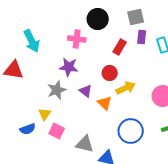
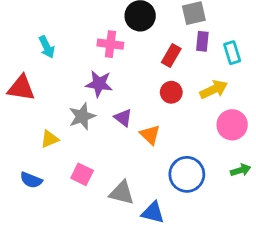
cyan arrow: (32, 41) -> (47, 47), size x0.7
red circle: (110, 73) -> (171, 92), moved
yellow arrow: (126, 88) -> (214, 89), moved
yellow triangle: (45, 114) -> (50, 139), moved, turned 32
blue semicircle: (28, 129) -> (31, 180), moved, turned 42

